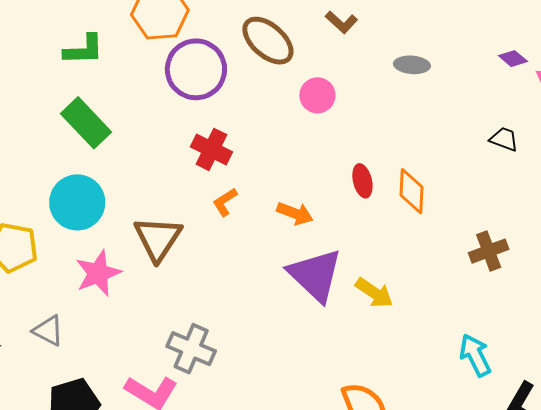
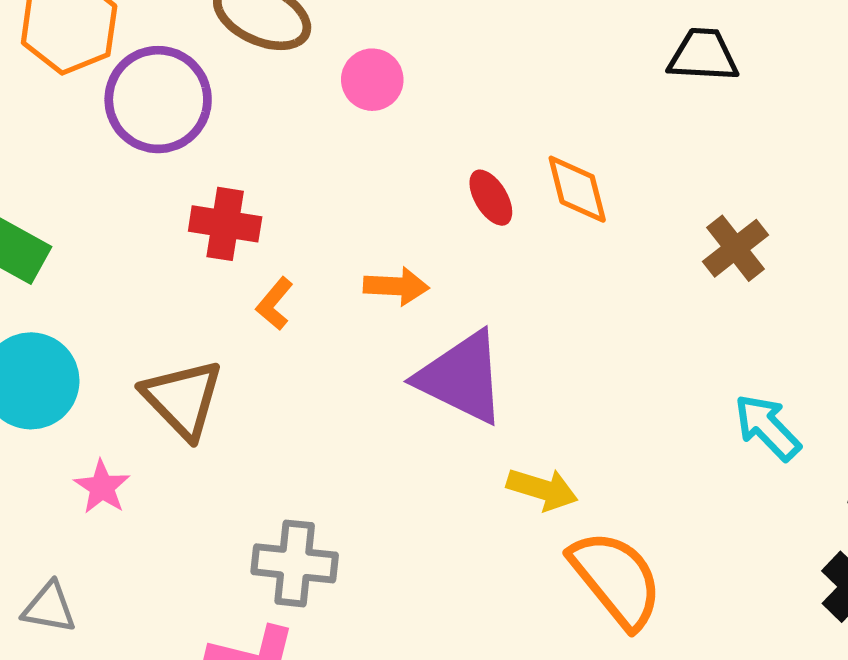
black trapezoid: (504, 139) -> (703, 55), size x1.4
pink star: (98, 273) -> (102, 487), size x0.7
yellow arrow: (374, 293) -> (542, 489), moved

